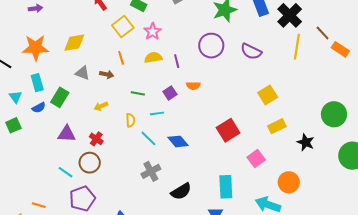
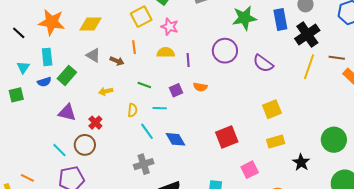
pink star: (153, 31) -> (170, 27), turned -30
brown line: (323, 33) -> (337, 58), turned -49

